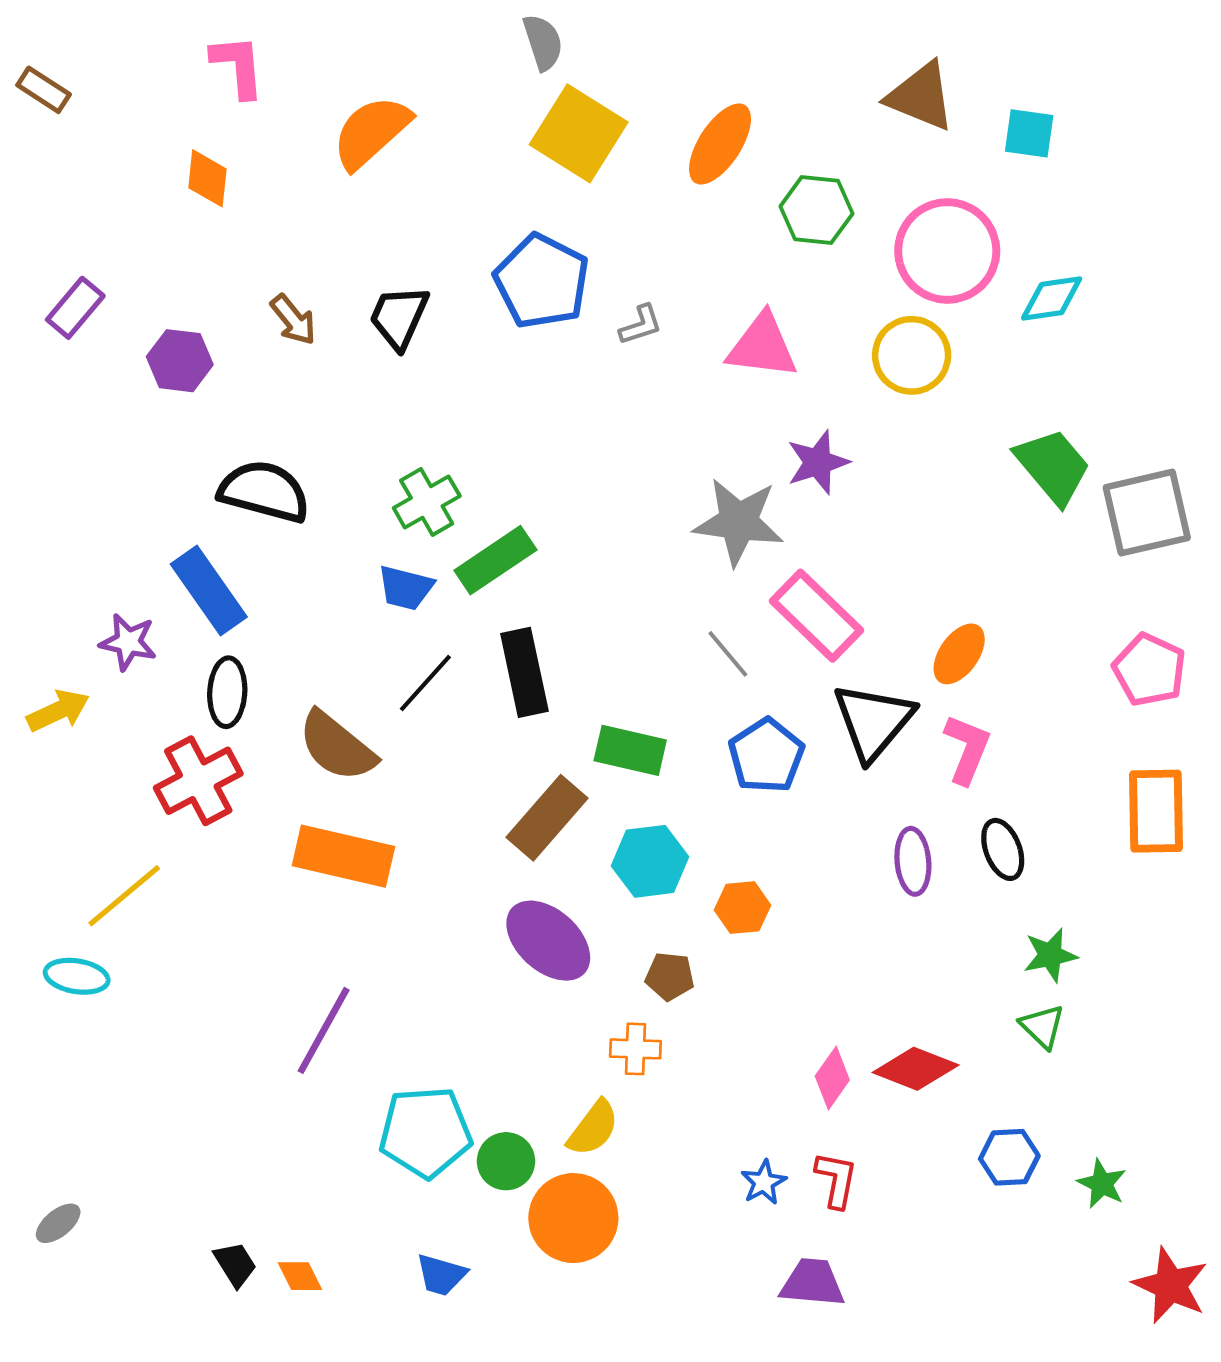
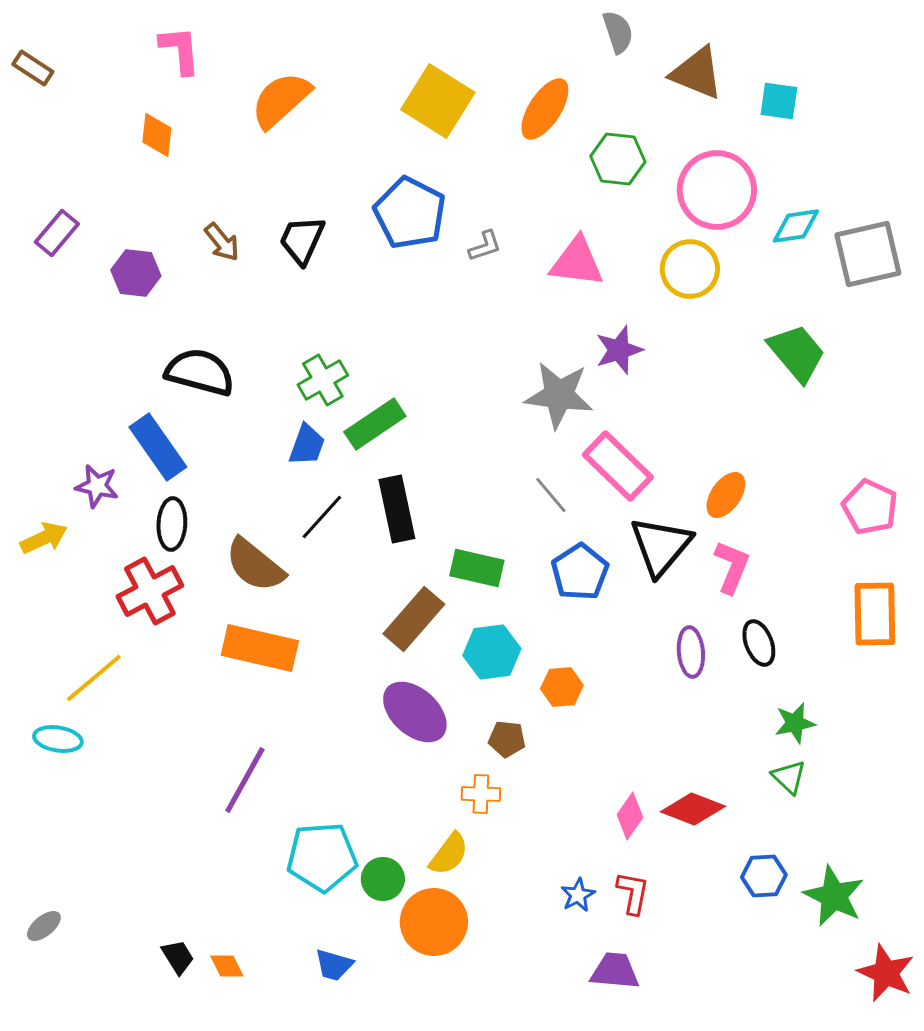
gray semicircle: (543, 42) -> (618, 32), moved
gray square: (1147, 513) -> (868, 254), moved
blue trapezoid: (406, 588) -> (307, 445), turned -84
green star: (1102, 1184) -> (834, 896), size x1.6

